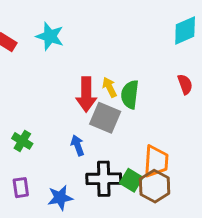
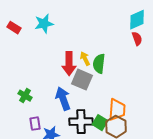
cyan star: (50, 36) -> (44, 24), turned -30
red semicircle: (185, 84) -> (137, 39), moved
blue arrow: (78, 145) -> (63, 99), size x1.6
purple rectangle: (21, 188) -> (35, 124), moved

